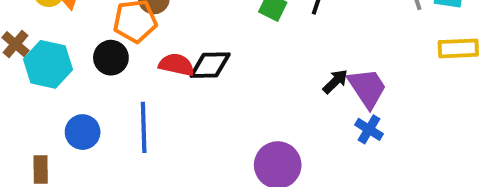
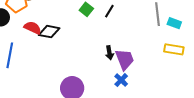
black arrow: (335, 81) -> (109, 53), turned 112

